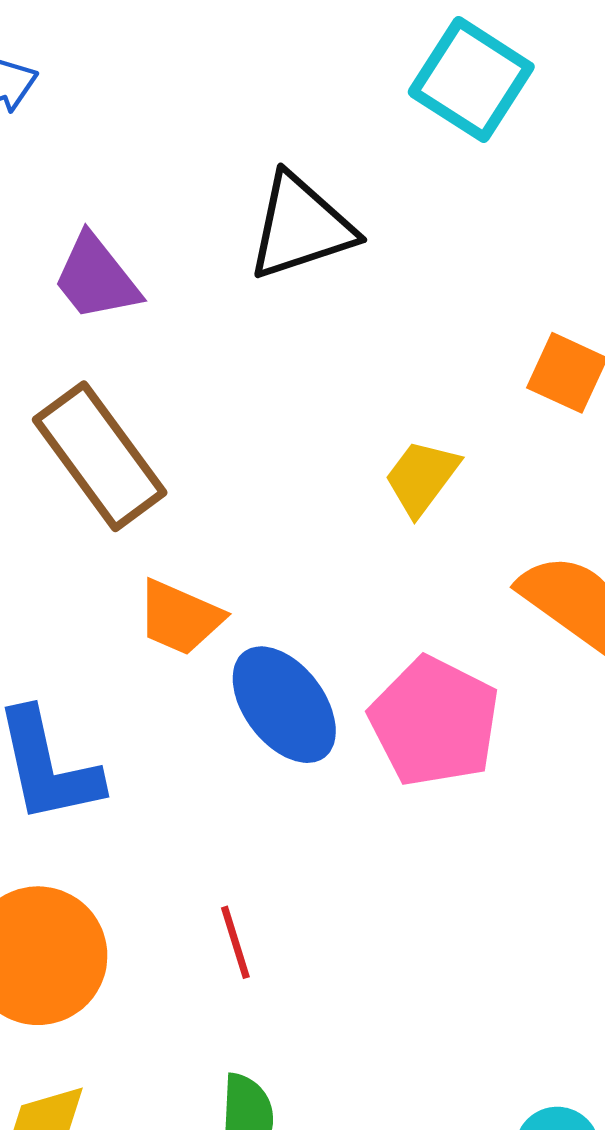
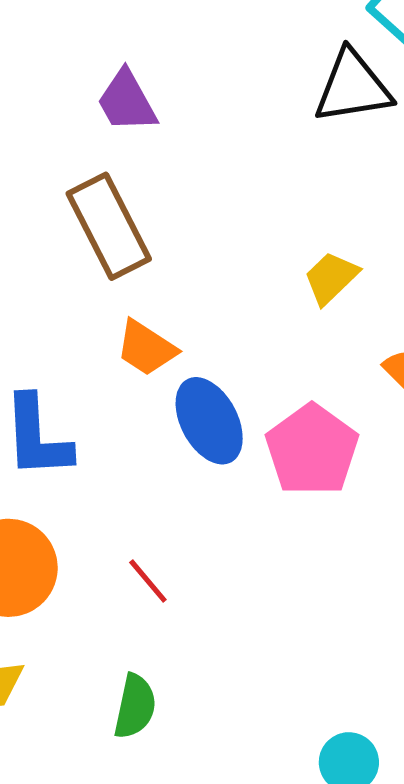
black triangle: (301, 227) -> (353, 87), moved
red line: (235, 942) -> (148, 581), turned -32

